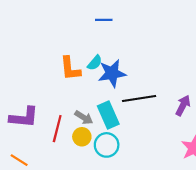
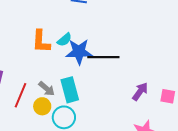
black line: (139, 99) -> (103, 57), moved

